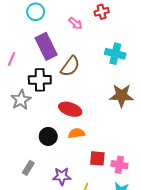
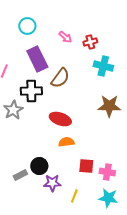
red cross: (102, 12) -> (90, 42), moved
black circle: (48, 136) -> (39, 166), moved
gray rectangle: (28, 168) -> (20, 175), turned 32

